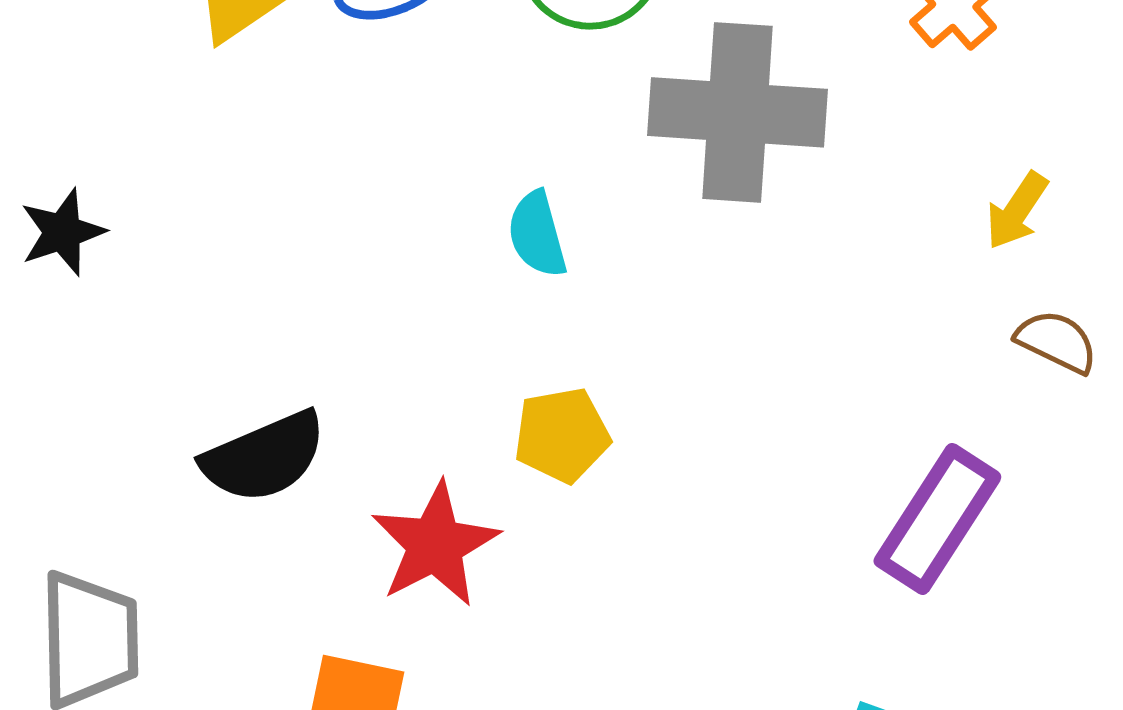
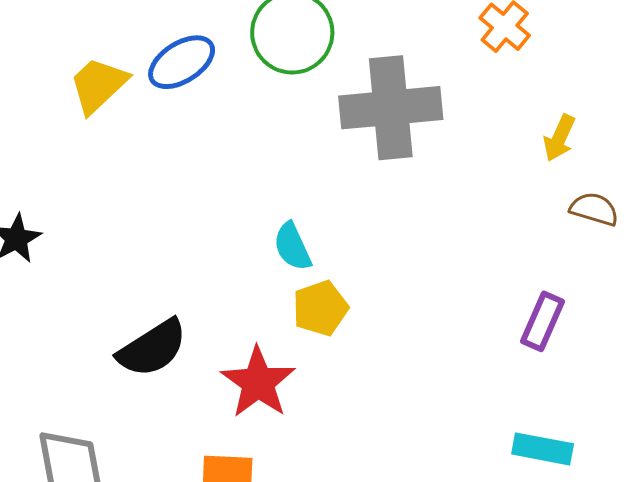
cyan semicircle: (537, 234) -> (292, 247), moved
purple rectangle: (937, 519) -> (543, 321), size x0.7

